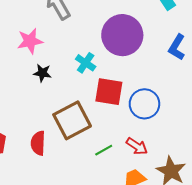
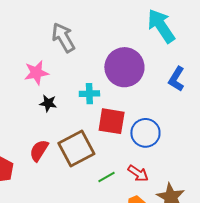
cyan cross: (86, 63) -> (89, 94), turned -36
red semicircle: (38, 143) -> (39, 150), moved, turned 30

